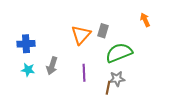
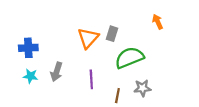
gray star: (117, 79) -> (142, 88), moved

